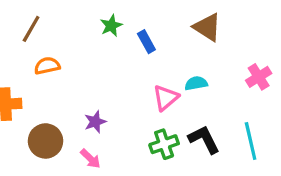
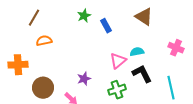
pink cross: (259, 77) -> (176, 48), turned -35
purple star: (95, 122) -> (84, 79), moved
black L-shape: (204, 139) -> (142, 74), moved

